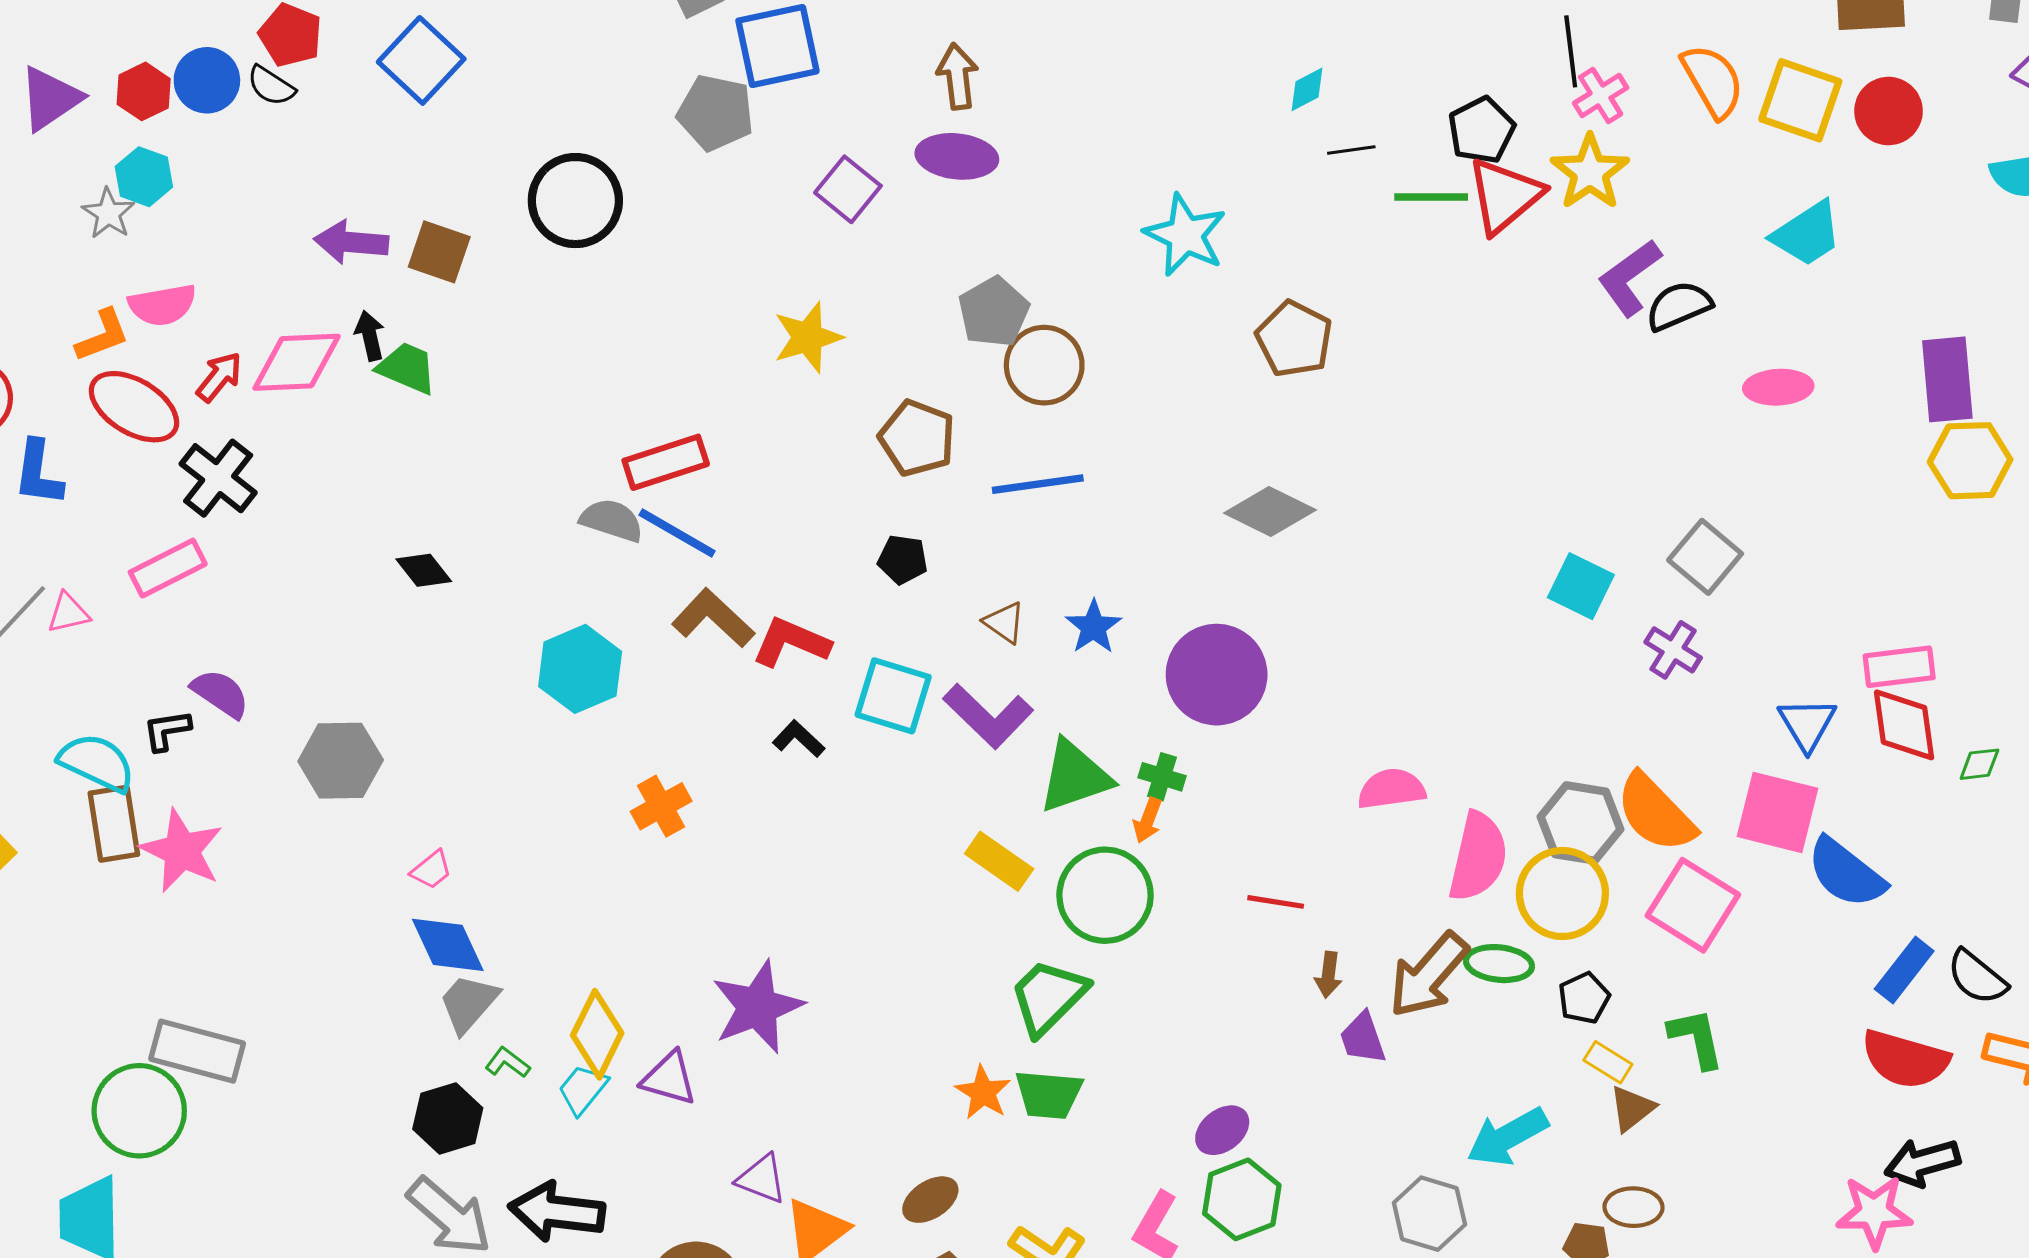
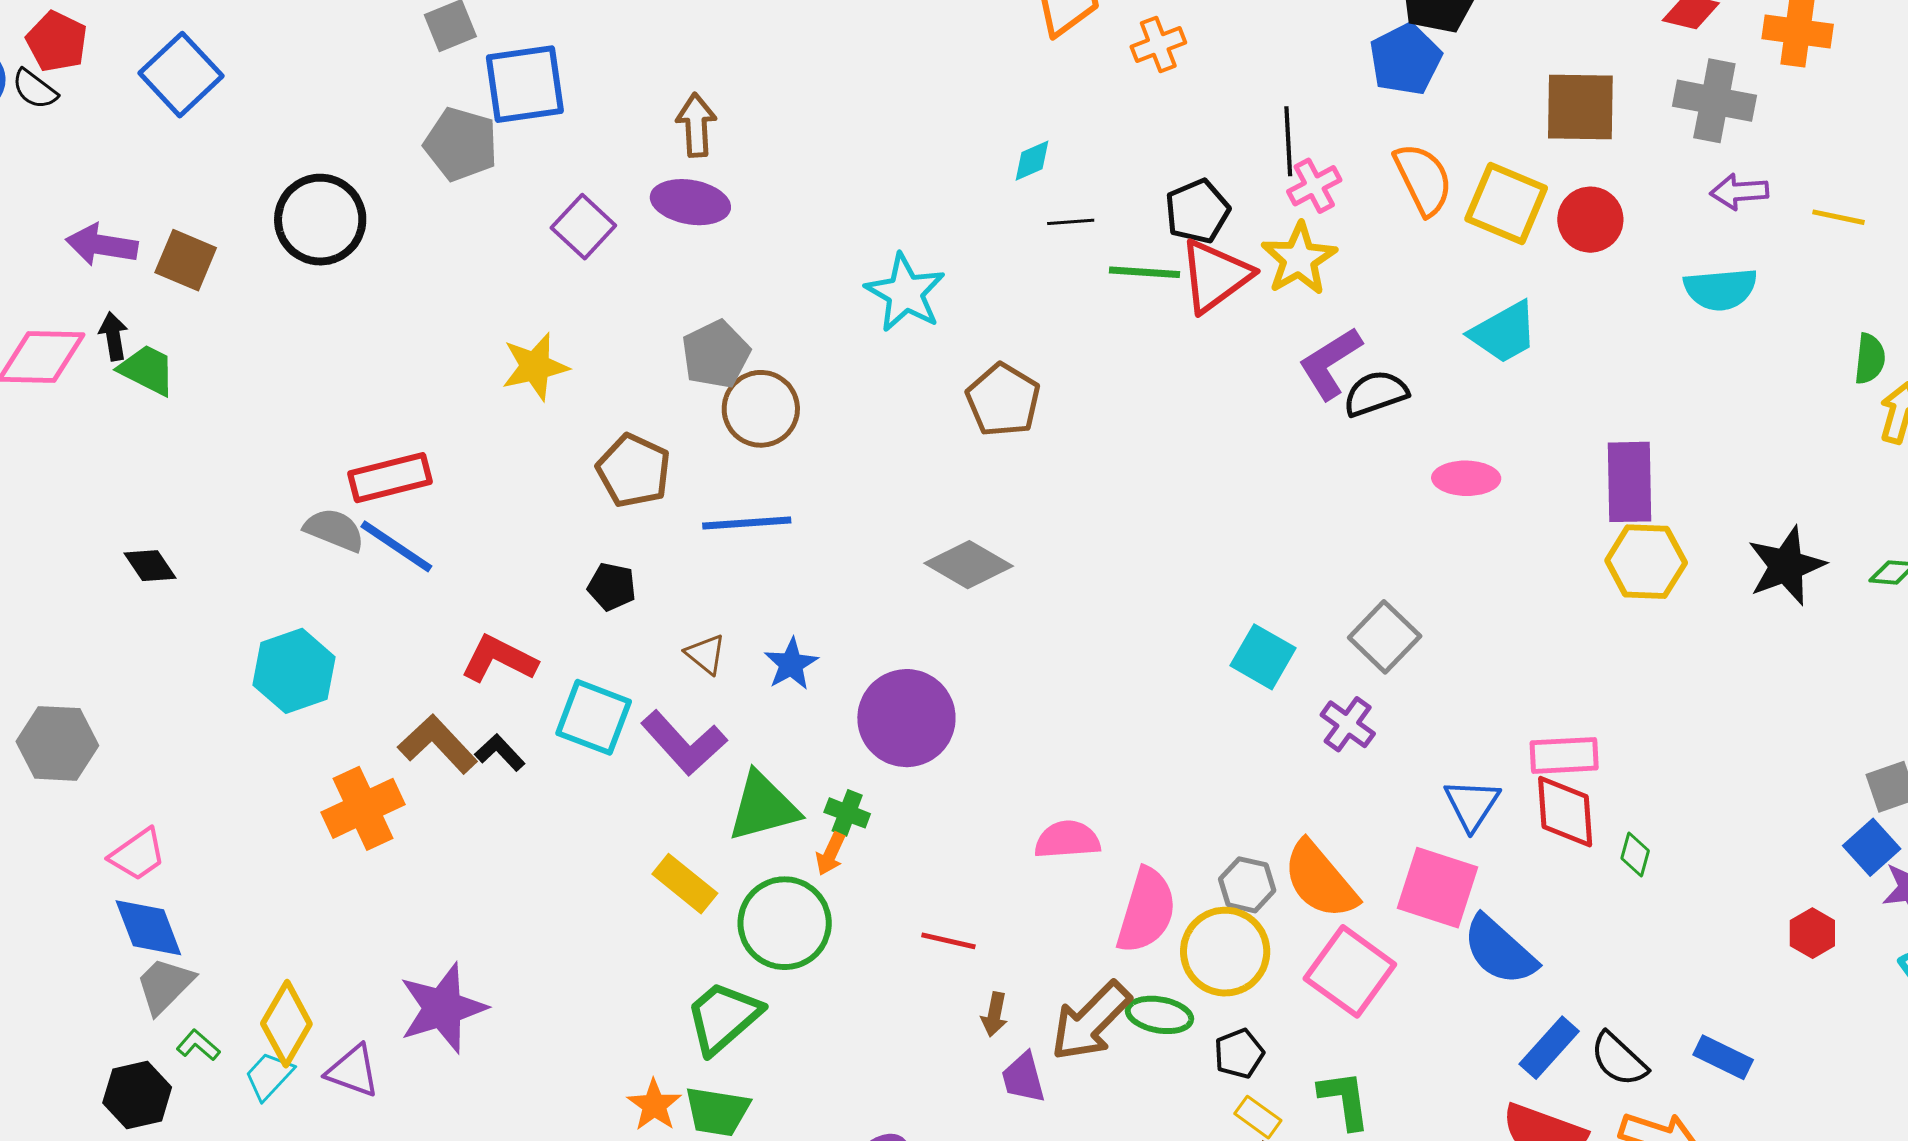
brown L-shape: (713, 618) -> (438, 744), moved
green diamond: (1979, 764) -> (1635, 854), turned -72
orange cross: (661, 806) -> (363, 808), size x1.4
gray hexagon: (1580, 823) -> (1247, 885), size x0.7
pink trapezoid: (431, 870) -> (138, 855), size x1.4

